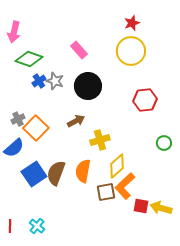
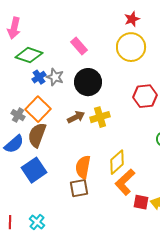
gray cross: (18, 119) -> (18, 115), turned -32
orange square: (36, 128) -> (38, 109), moved
yellow cross: (100, 140) -> (100, 117), moved
brown semicircle: (56, 173) -> (37, 135), moved
brown square: (106, 192) -> (79, 188), moved

